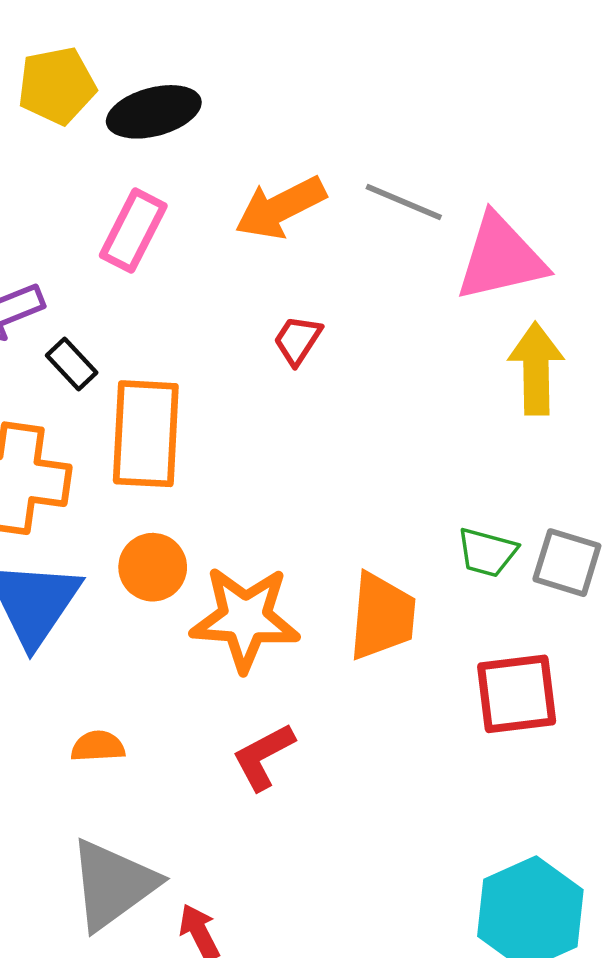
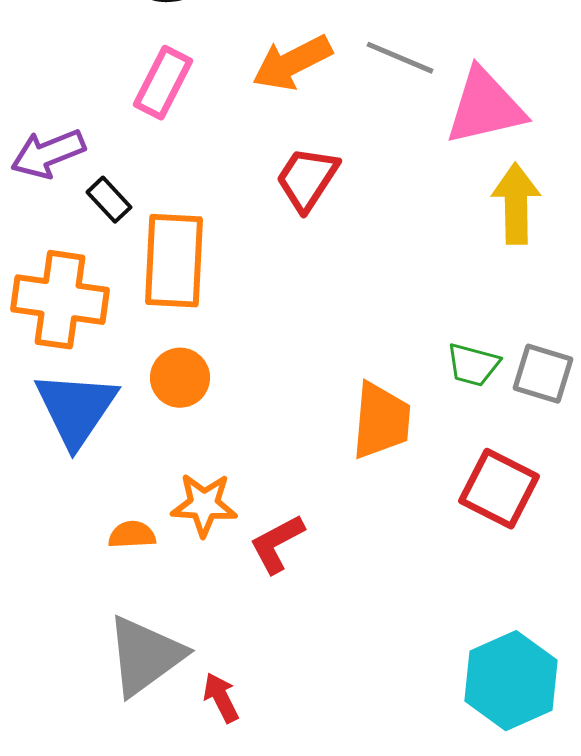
red trapezoid: (298, 340) -> (307, 179), size x1.5
orange star: (245, 619) -> (204, 505), moved, size x0.7
red square: (517, 694) -> (499, 489), turned 34

